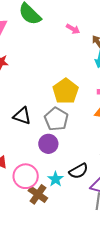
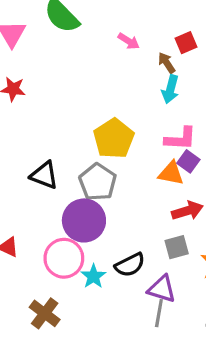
purple circle: (48, 144) -> (84, 220), size x1.4
pink circle: (26, 176) -> (64, 258), moved
brown cross: (38, 194) -> (45, 313), moved

